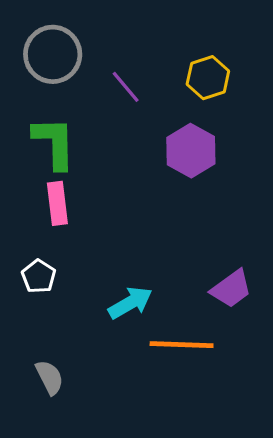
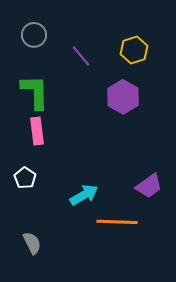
gray circle: (53, 54) -> (34, 35), size x0.7

